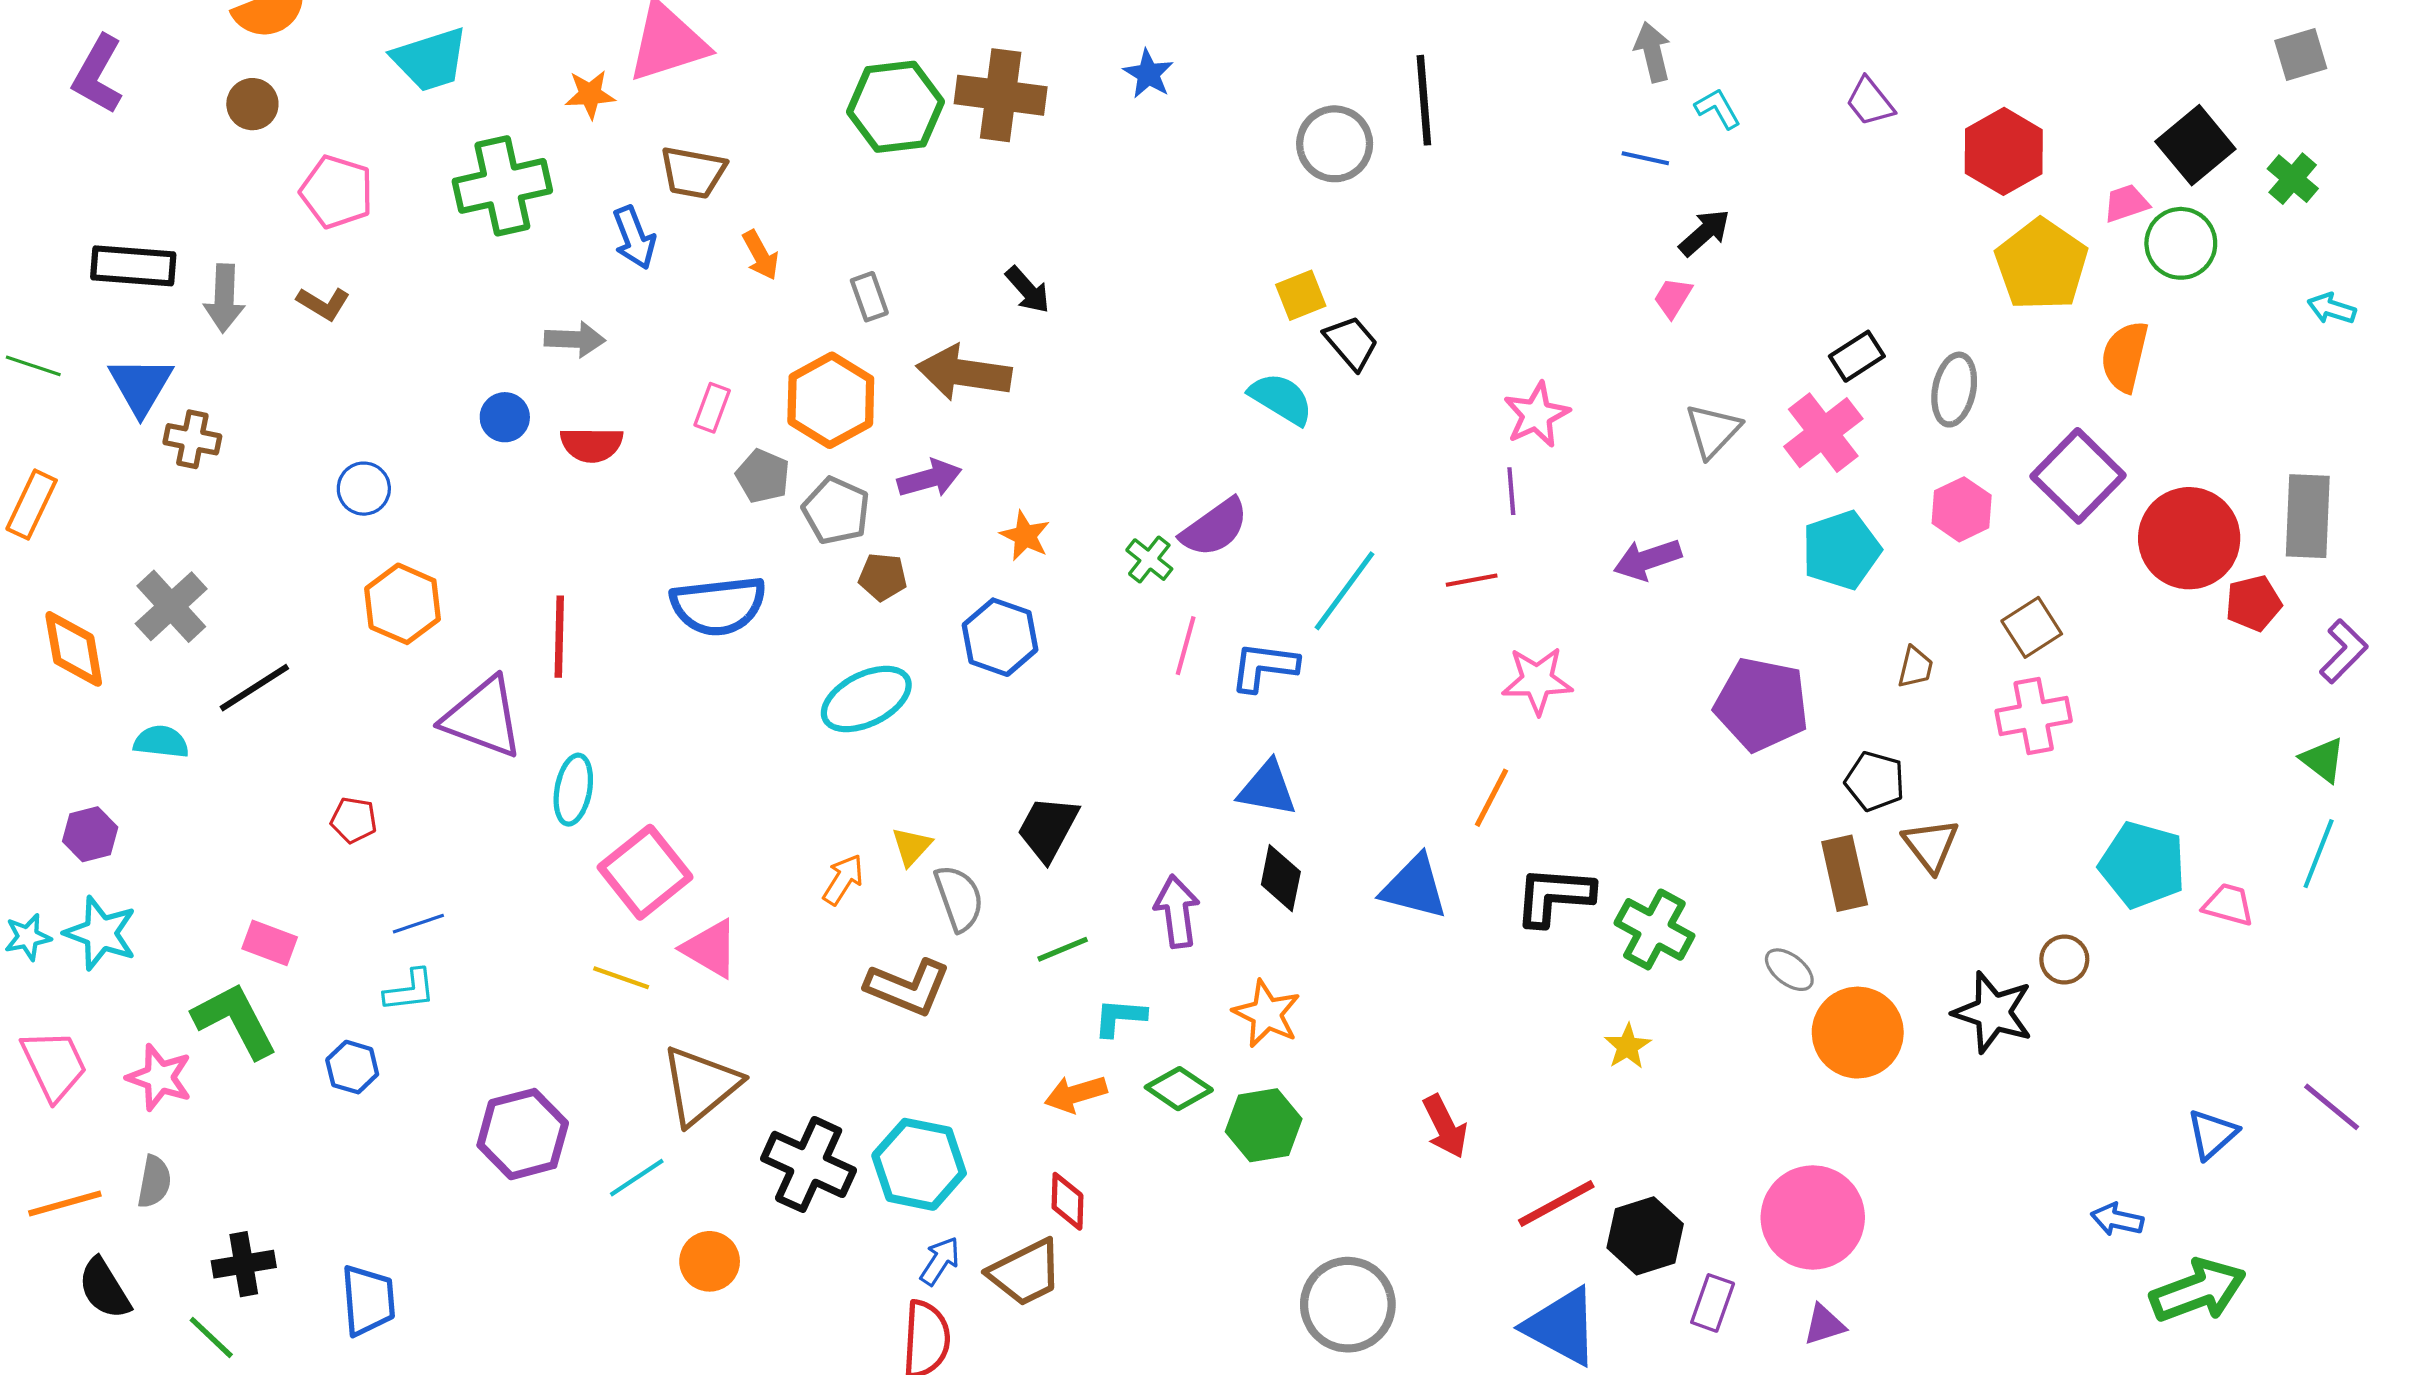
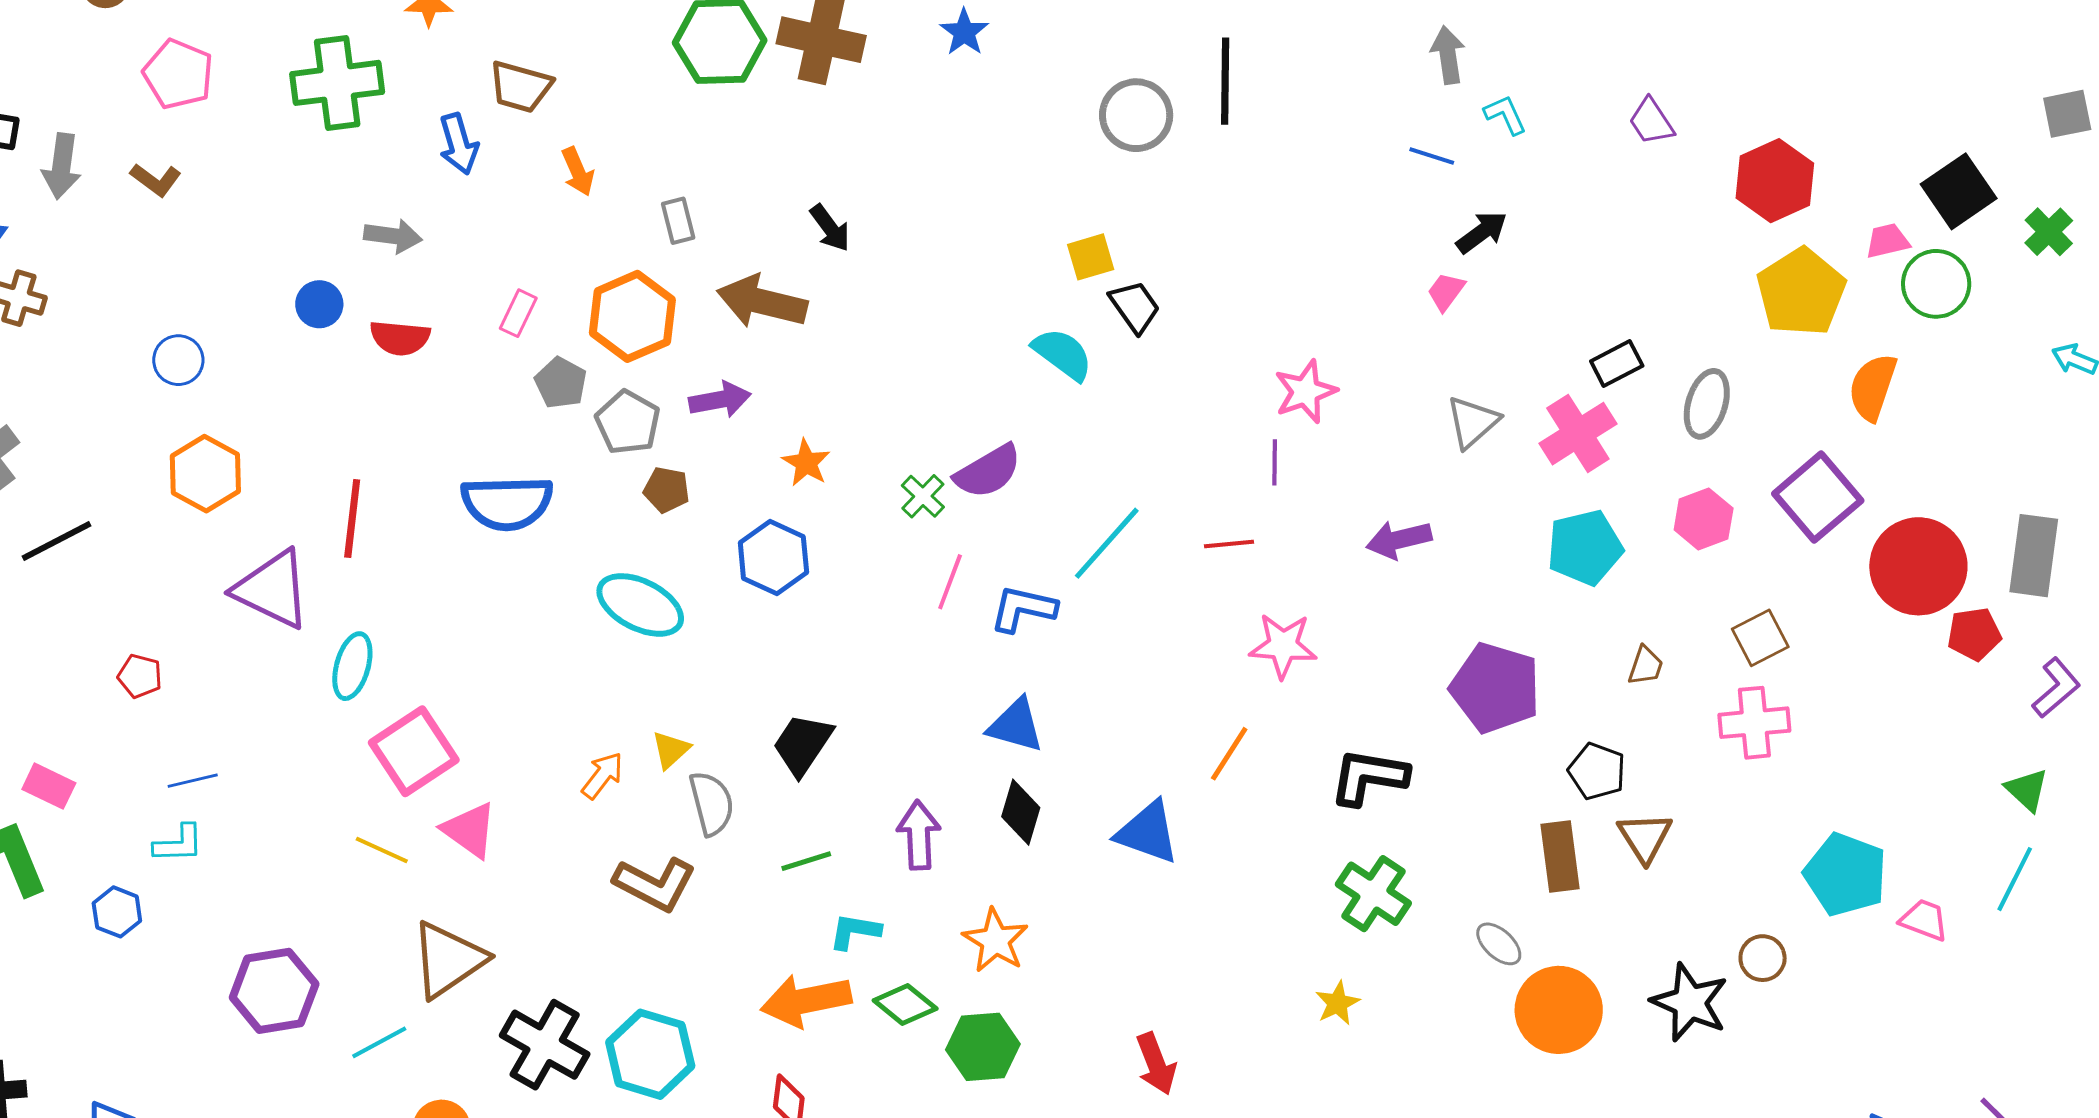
cyan ellipse: (866, 699) -> (640, 605), turned 48
black L-shape: (1554, 896) -> (1369, 777), moved
orange arrow: (1076, 1094) -> (806, 1001), size x1.5

